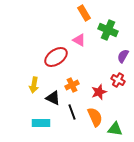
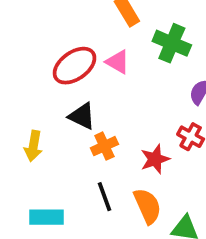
red ellipse: (56, 57) -> (75, 66), moved
black triangle: (53, 98) -> (82, 116), moved

